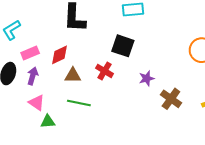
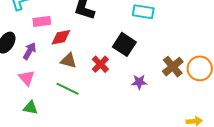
pink rectangle: (30, 53) -> (42, 21), moved
brown cross: (171, 99) -> (173, 67), moved
green triangle: (48, 121) -> (30, 108), moved

